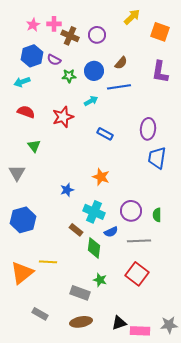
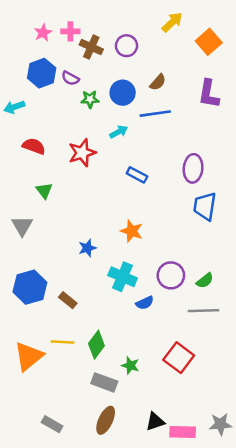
orange square: (160, 32) -> (209, 42), turned 30
cyan arrow: (22, 82) -> (14, 107), moved
green semicircle: (157, 215) -> (205, 281), turned -128
brown rectangle: (76, 230) -> (68, 300), moved
gray line: (139, 241) -> (203, 311), moved
green diamond: (94, 248) -> (96, 345), moved, turned 30
gray rectangle: (40, 314) -> (52, 424), moved
brown ellipse: (81, 322) -> (106, 420), turned -55

